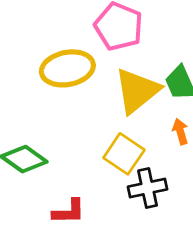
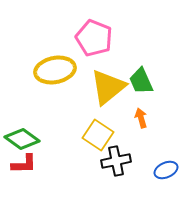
red L-shape: (69, 212) -> (24, 164), moved

